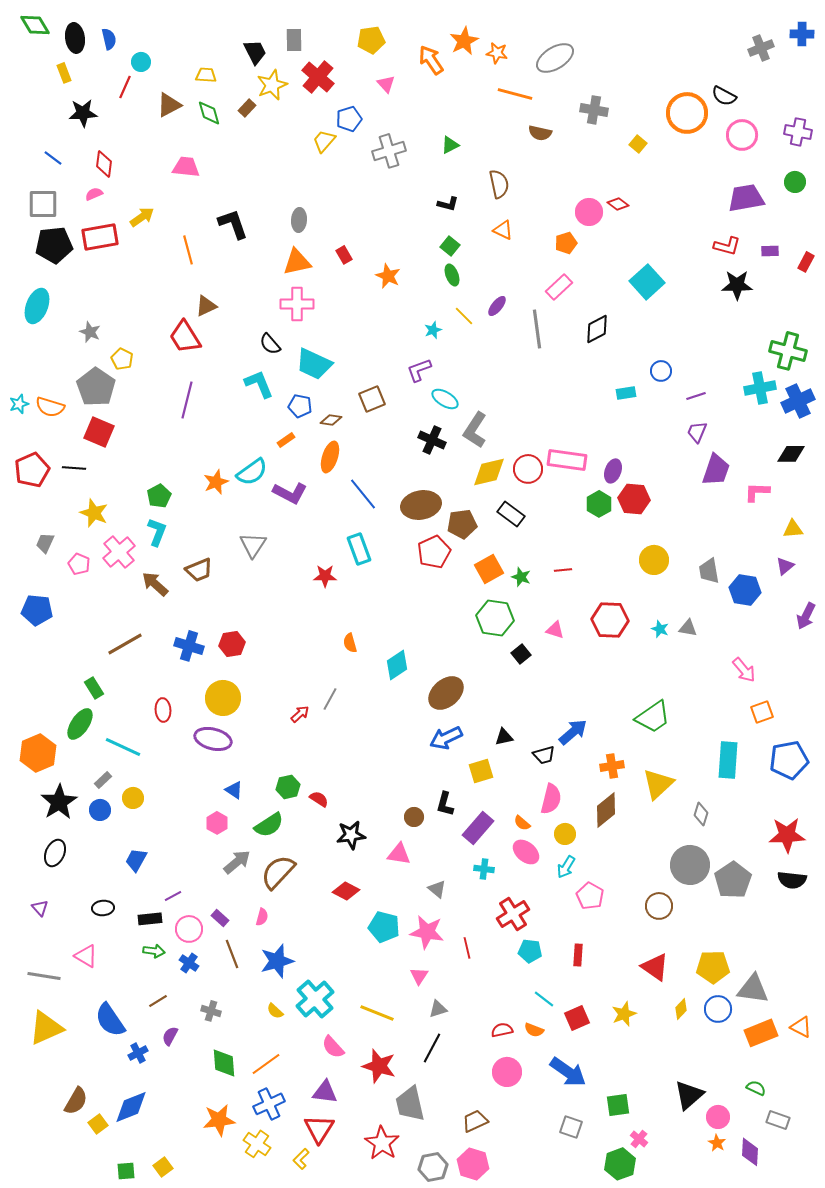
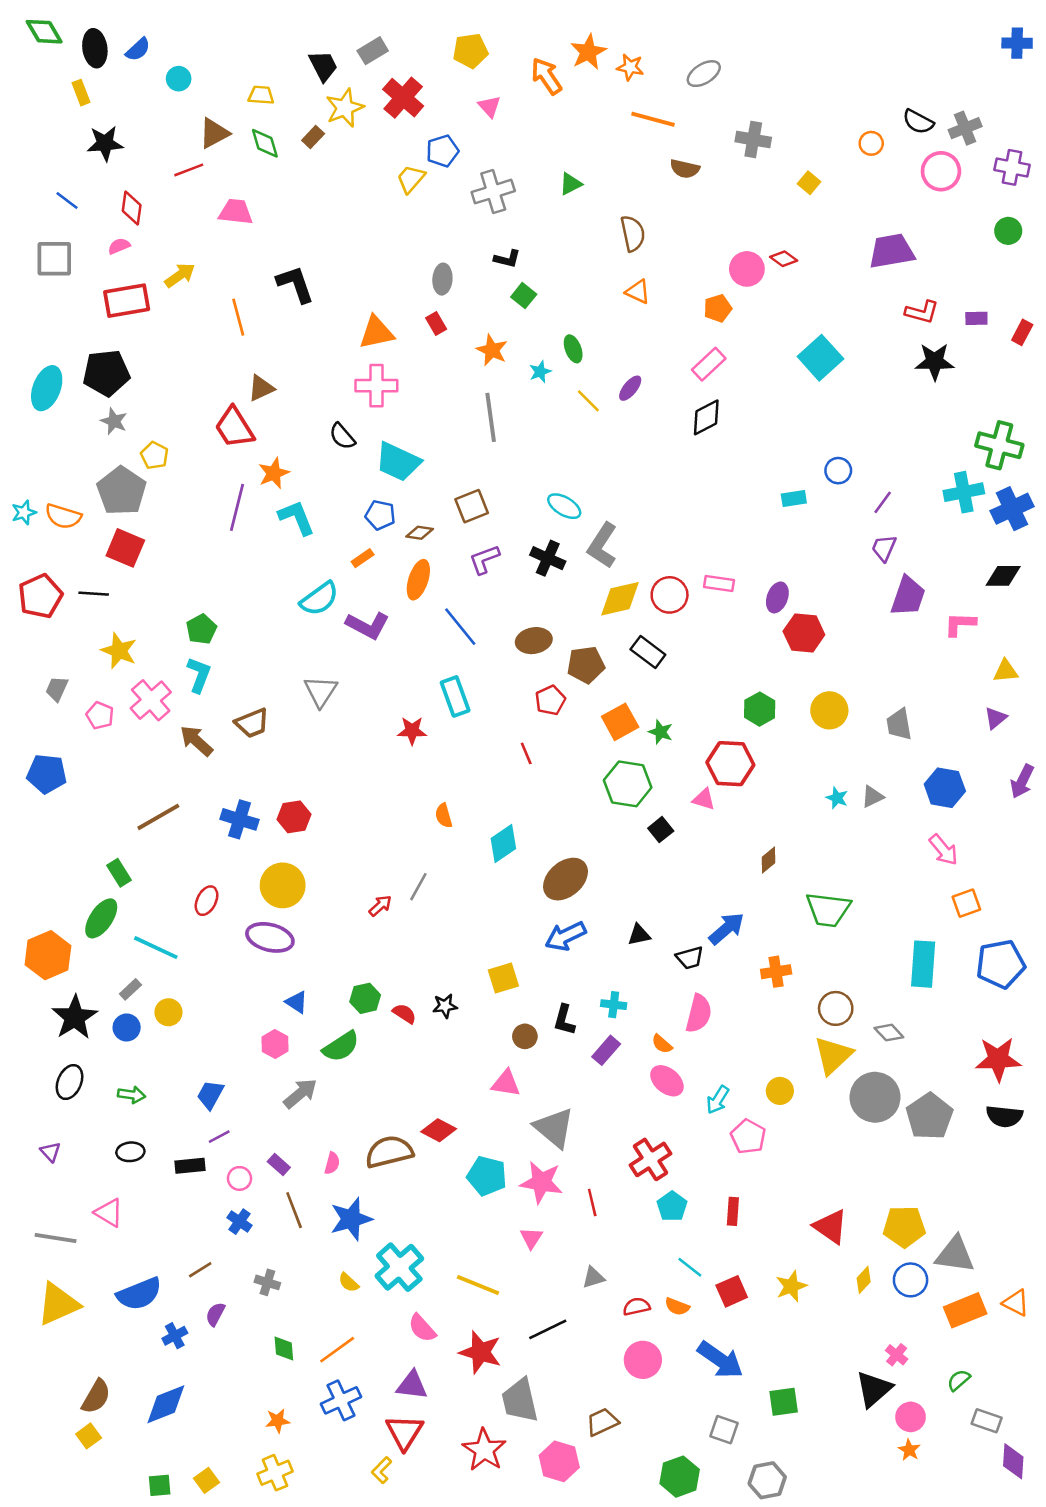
blue semicircle: (109, 39) -> (138, 49), turned 60
gray rectangle: (294, 40) -> (373, 51), turned 60
gray cross: (761, 48) -> (965, 128), moved
gray ellipse: (555, 58) -> (704, 74), size x0.7
red line: (125, 87) -> (189, 170), moved, turned 45
orange circle: (687, 113) -> (871, 143), size x0.5
purple trapezoid: (746, 198) -> (891, 251), moved
black L-shape: (448, 204) -> (507, 259), moved
gray ellipse: (299, 220) -> (442, 279), moved
black pentagon: (54, 245) -> (106, 373), moved
green square: (450, 246) -> (524, 296), moved
gray line: (537, 329) -> (491, 417), moved
black diamond: (597, 329) -> (706, 417), moved
cyan star: (433, 330) -> (540, 372), moved
purple L-shape: (419, 370) -> (484, 559), moved
cyan L-shape: (259, 384) -> (297, 518), moved
purple line: (696, 396) -> (883, 502), turned -36
pink rectangle: (567, 460) -> (719, 584), size x0.6
orange star: (216, 482) -> (274, 473), moved
green hexagon: (599, 504) -> (760, 709), moved
brown ellipse: (421, 505) -> (534, 641), size x0.7
red pentagon: (434, 552) -> (550, 700), size x0.7
red line: (563, 570) -> (526, 753), moved, turned 72
blue hexagon: (745, 590) -> (945, 788), moved
red hexagon: (610, 620) -> (730, 764), moved
gray triangle: (688, 628) -> (872, 797), turned -36
red ellipse: (163, 710) -> (207, 901), turned 30
green trapezoid: (653, 717) -> (828, 910), turned 42
yellow square: (481, 771) -> (503, 978), moved
yellow triangle: (658, 784) -> (833, 1055), moved
brown diamond: (606, 810) -> (768, 860), moved, size x0.6
gray diamond: (701, 814) -> (889, 1033), turned -60
purple rectangle: (478, 828) -> (606, 1050), size x0.7
yellow circle: (565, 834) -> (780, 1091), moved
black star: (351, 835) -> (445, 1006), moved, size x0.7
blue trapezoid: (136, 860) -> (210, 1095), moved
cyan cross: (484, 869) -> (614, 1005), moved
brown semicircle: (278, 872) -> (389, 1152), moved, turned 33
gray triangle: (437, 889) -> (554, 1128), size x1.8
brown circle: (659, 906) -> (836, 1008), moved
pink circle: (189, 929) -> (239, 1178), size x0.7
green arrow: (154, 951) -> (132, 1095), moved
cyan pentagon: (530, 951) -> (672, 1206), turned 30
gray triangle: (438, 1009) -> (593, 1277), moved
blue semicircle: (110, 1020) -> (139, 1294), turned -78
black line: (432, 1048) -> (548, 1329), turned 36
green diamond: (224, 1063) -> (284, 1348), size x0.7
green semicircle: (756, 1088) -> (959, 1380), turned -66
orange star: (219, 1120) -> (278, 1421), size x0.6
yellow square: (98, 1124) -> (89, 1436), moved
pink cross: (639, 1139) -> (897, 1355), moved
yellow cross: (257, 1144) -> (275, 1473), moved, turned 32
purple diamond: (750, 1152) -> (1013, 1461), moved
pink hexagon: (473, 1164) -> (559, 1461), moved
green hexagon: (620, 1164) -> (680, 1477), moved
gray hexagon: (433, 1167) -> (767, 1480), moved

